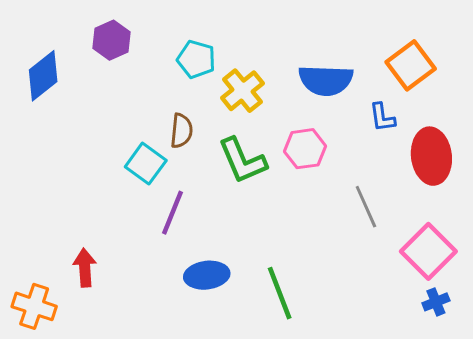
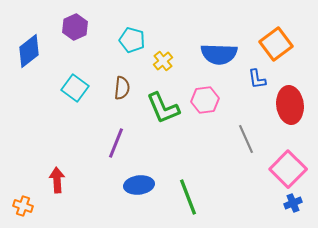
yellow cross: (242, 91) -> (163, 61), size x0.7
cyan square: (146, 164) -> (75, 88), moved
orange cross: (34, 306) -> (23, 206), size x0.7

